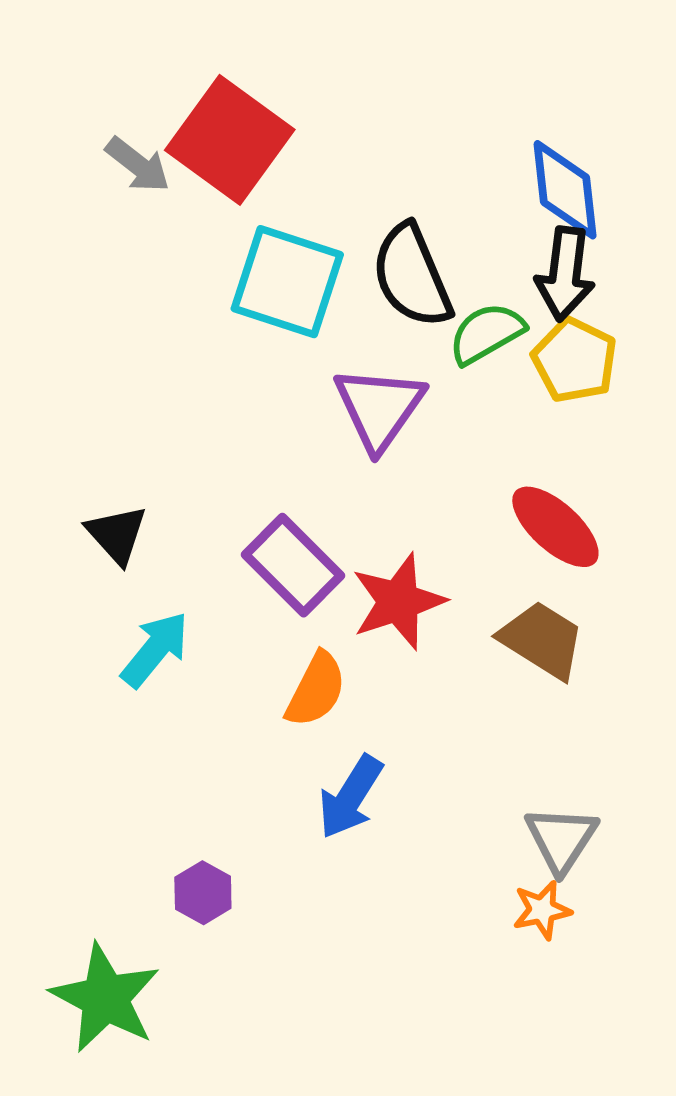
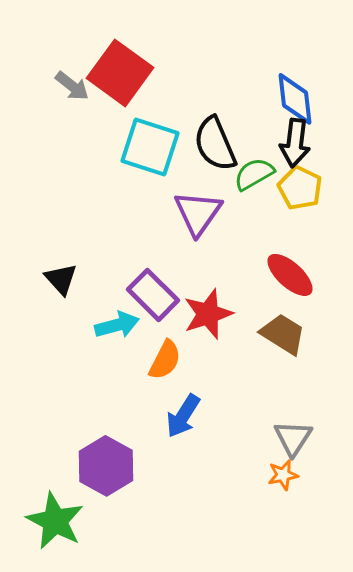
cyan arrow: (155, 649) -> (117, 325), moved, turned 36
purple hexagon: (203, 893) -> (106, 466), size x1.8

